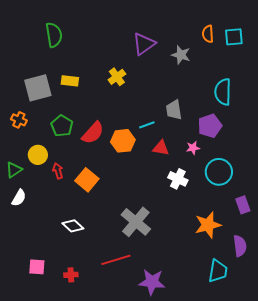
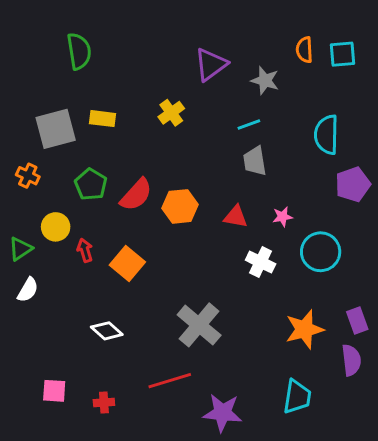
cyan line: (147, 125) -> (249, 124), moved
purple pentagon: (210, 126) -> (353, 184), moved
purple rectangle: (243, 205) -> (357, 321), moved
cyan trapezoid: (218, 271) -> (297, 397), moved

